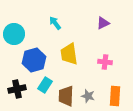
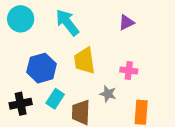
cyan arrow: (55, 23) -> (67, 23), size x1.6
cyan circle: (14, 34) -> (21, 19), moved
gray star: (88, 96) -> (108, 94), moved

